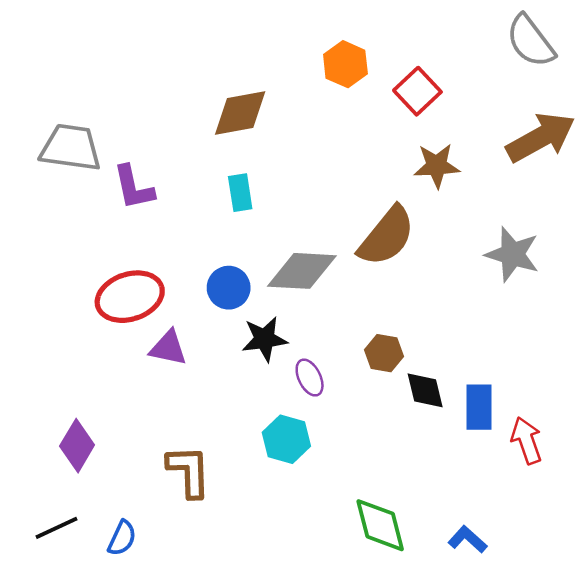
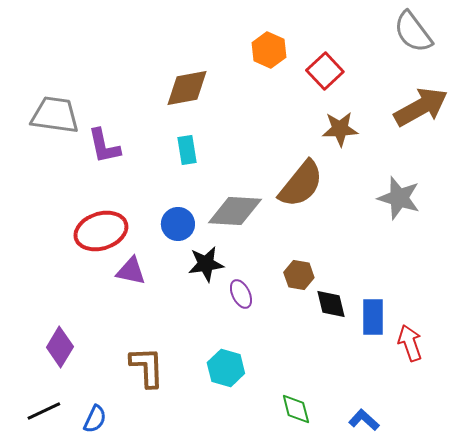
cyan hexagon: (286, 439) -> (226, 368), moved
green diamond: (380, 525) -> (296, 409), size x0.7

